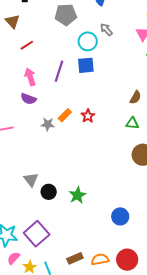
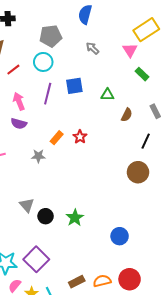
cyan circle: (88, 41) -> (43, 62), moved
green triangle: (132, 123) -> (107, 95), moved
gray star: (48, 124) -> (38, 156), moved

